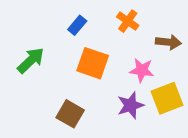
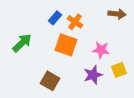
orange cross: (128, 21) -> (75, 22), moved
brown arrow: (168, 42) -> (117, 14), moved
yellow square: (167, 98) -> (119, 70), size x0.7

